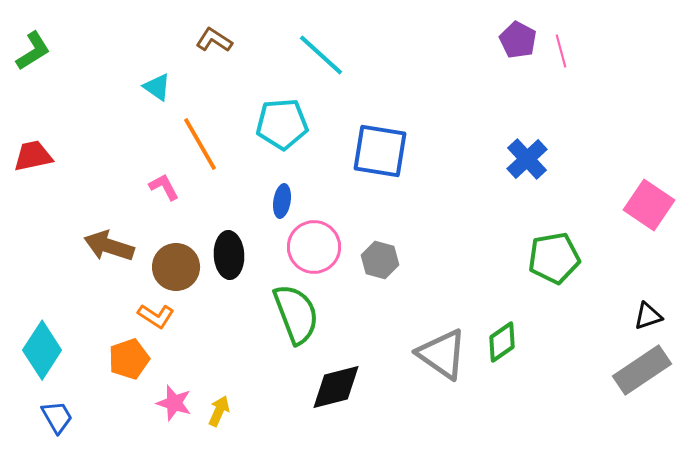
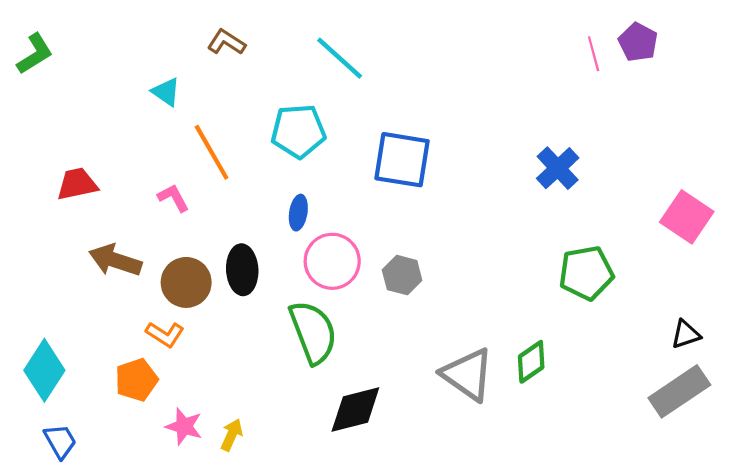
purple pentagon: (518, 40) -> (638, 42), moved
red trapezoid: (33, 156) -> (77, 184), moved

